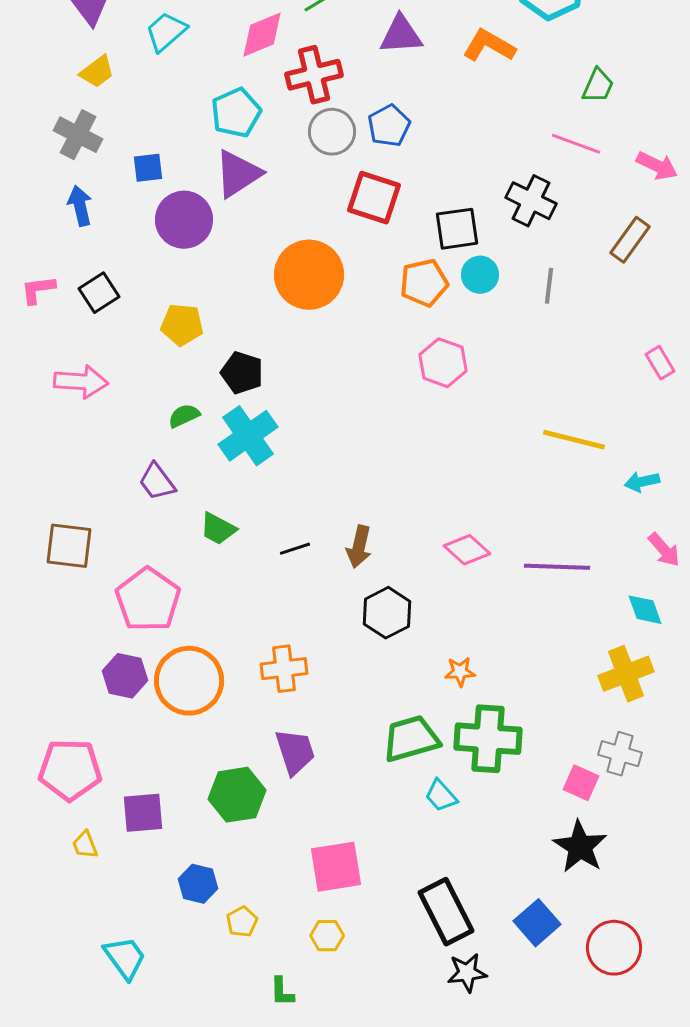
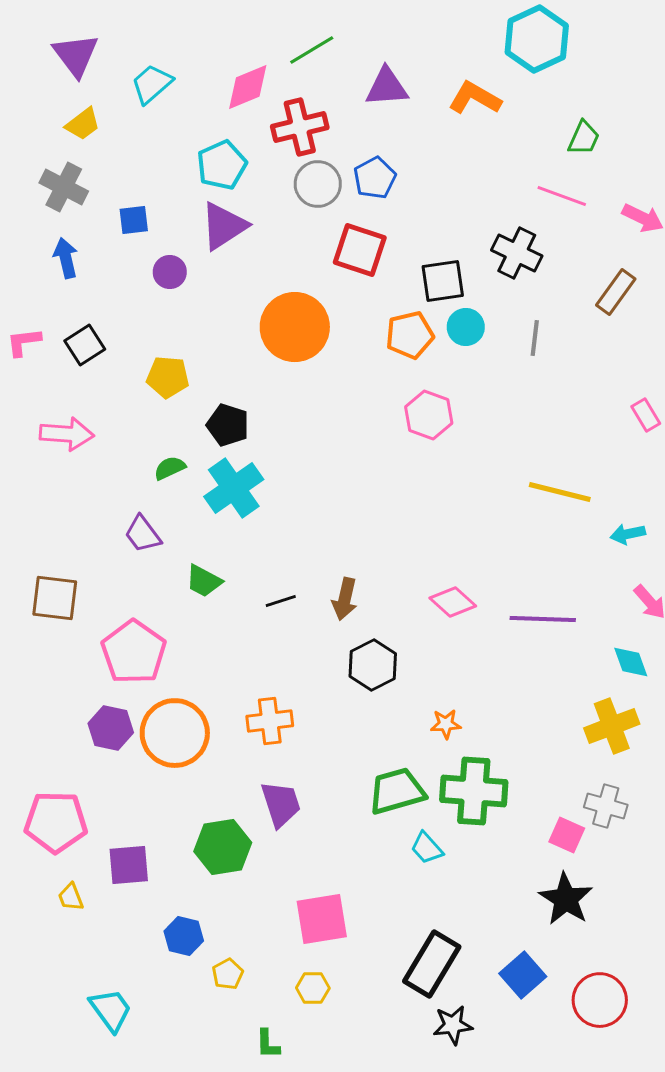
purple circle: (184, 220) -> (170, 272), size x0.6
black rectangle: (446, 912) -> (432, 964), turned 58

